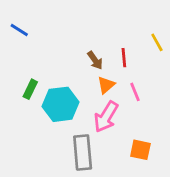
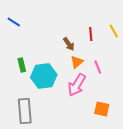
red line: (124, 58) -> (91, 34), moved
green rectangle: (30, 89) -> (22, 65), turned -40
gray rectangle: (83, 153) -> (25, 111), moved

